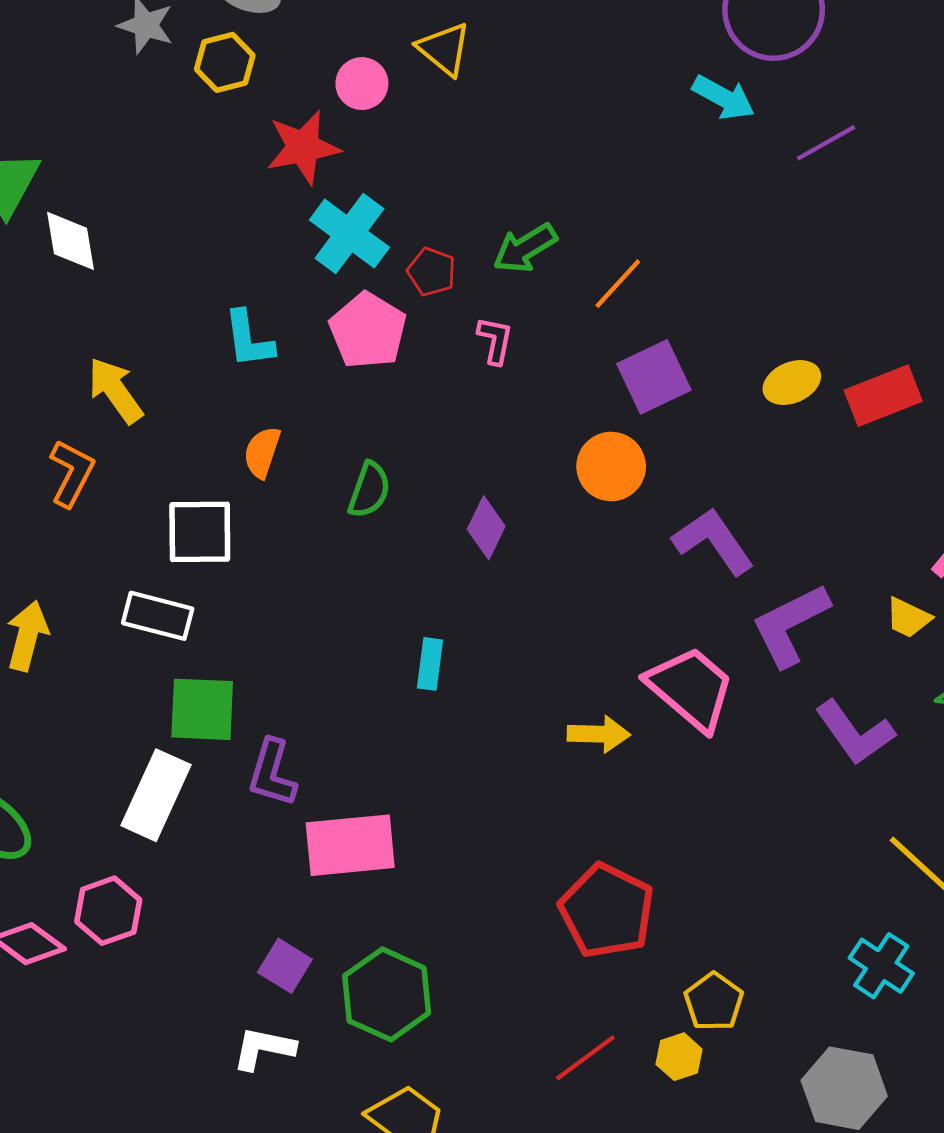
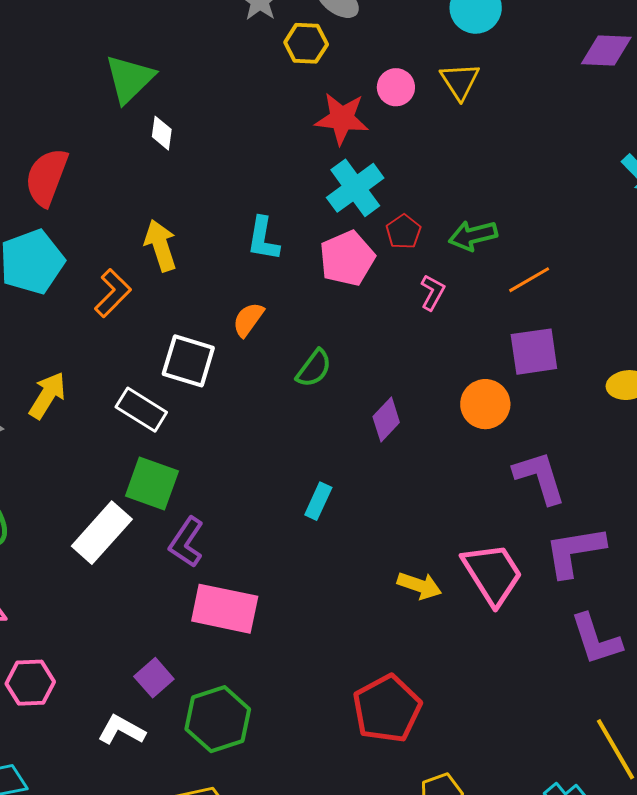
white diamond: (70, 241) -> (162, 133), size x0.7
pink hexagon: (108, 911) -> (30, 683), moved

